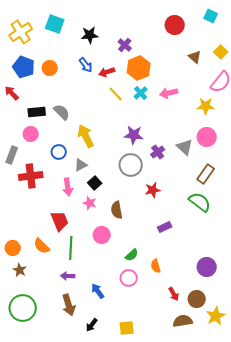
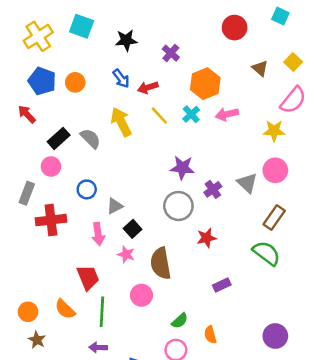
orange hexagon: (139, 68) -> (205, 84), moved
black rectangle: (37, 112) -> (59, 138), turned -36
yellow arrow: (86, 136) -> (121, 122), moved
brown semicircle: (117, 210) -> (161, 263), size x1.4

